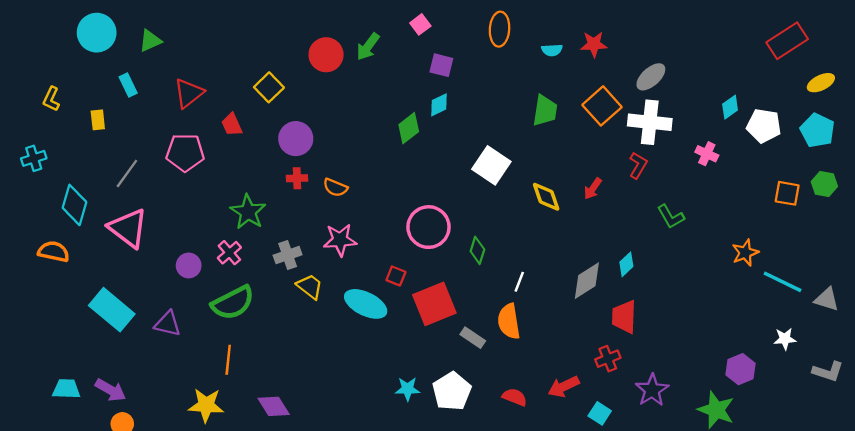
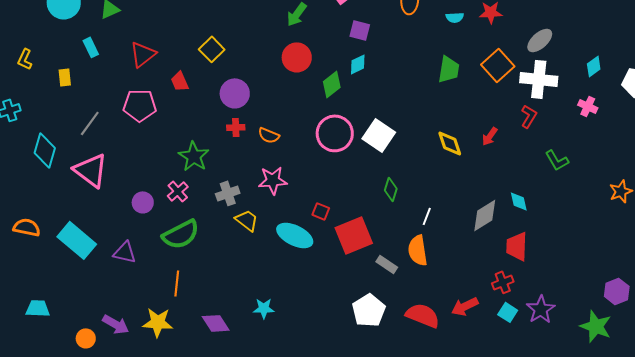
red circle: (326, 55) -> (297, 57), moved
cyan diamond: (730, 107) -> (594, 66), moved
white square: (491, 165) -> (379, 135), moved
pink circle: (429, 227) -> (335, 133), moved
orange semicircle: (54, 252) -> (27, 227), moved
cyan diamond: (626, 264) -> (519, 201), turned -60
cyan star: (408, 389) -> (264, 308), moved
purple arrow: (111, 390) -> (116, 324), moved
red semicircle: (515, 397) -> (423, 315), size x1.6
cyan square: (600, 413) -> (508, 312), moved

